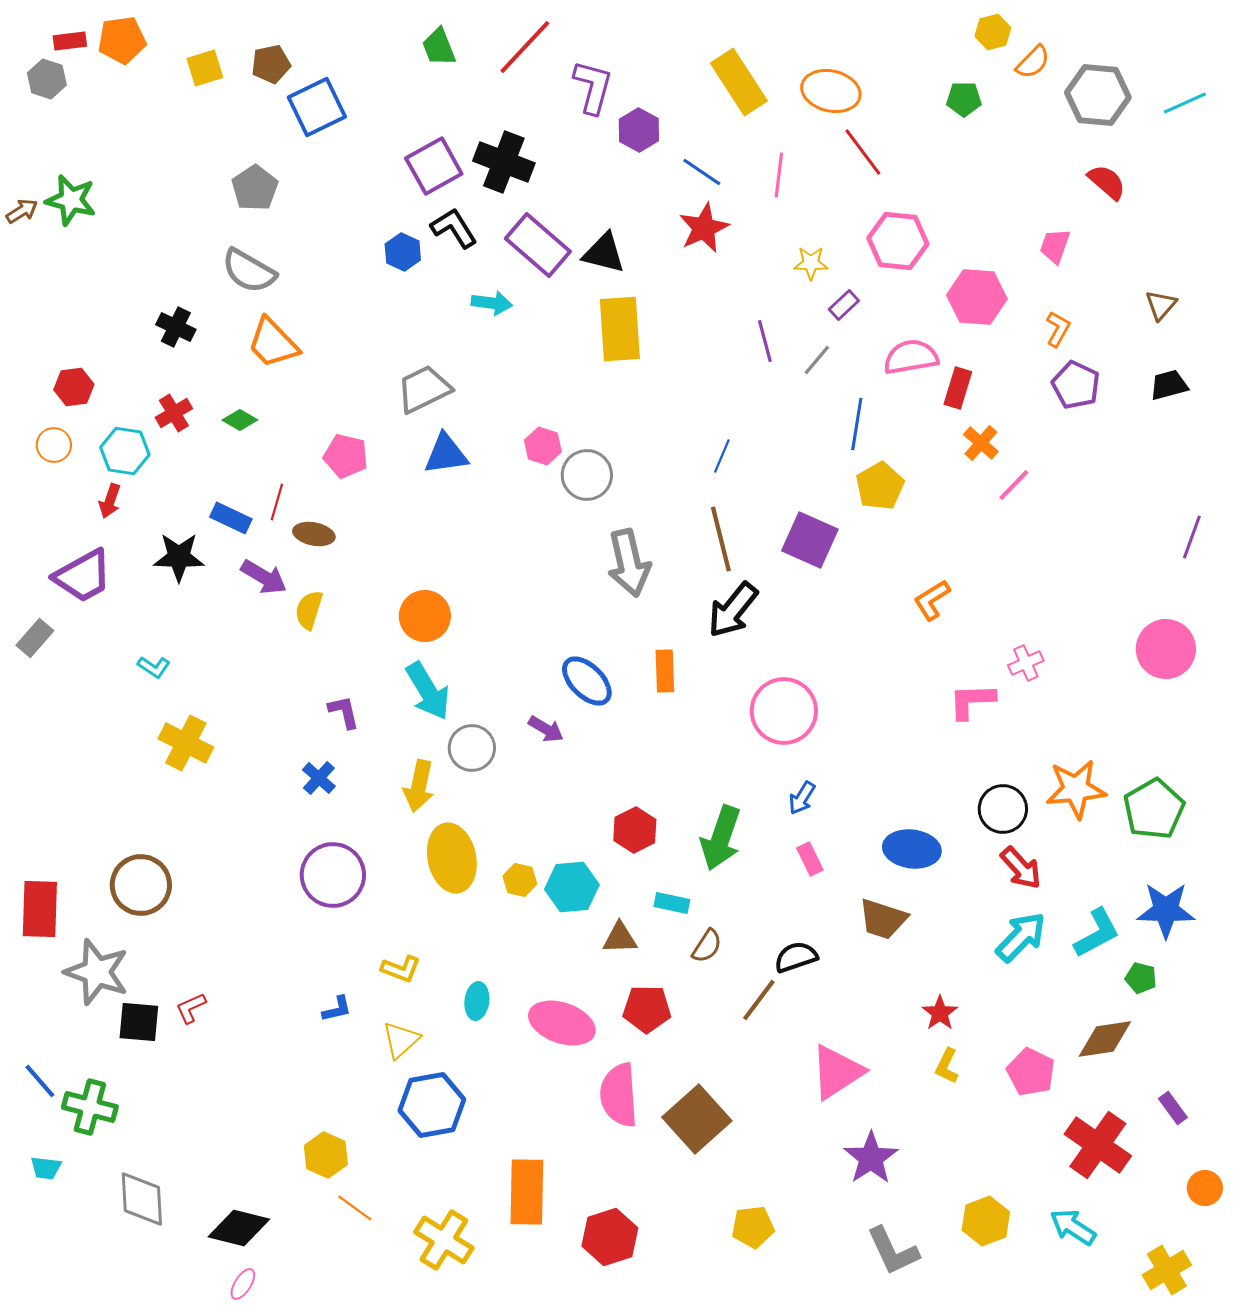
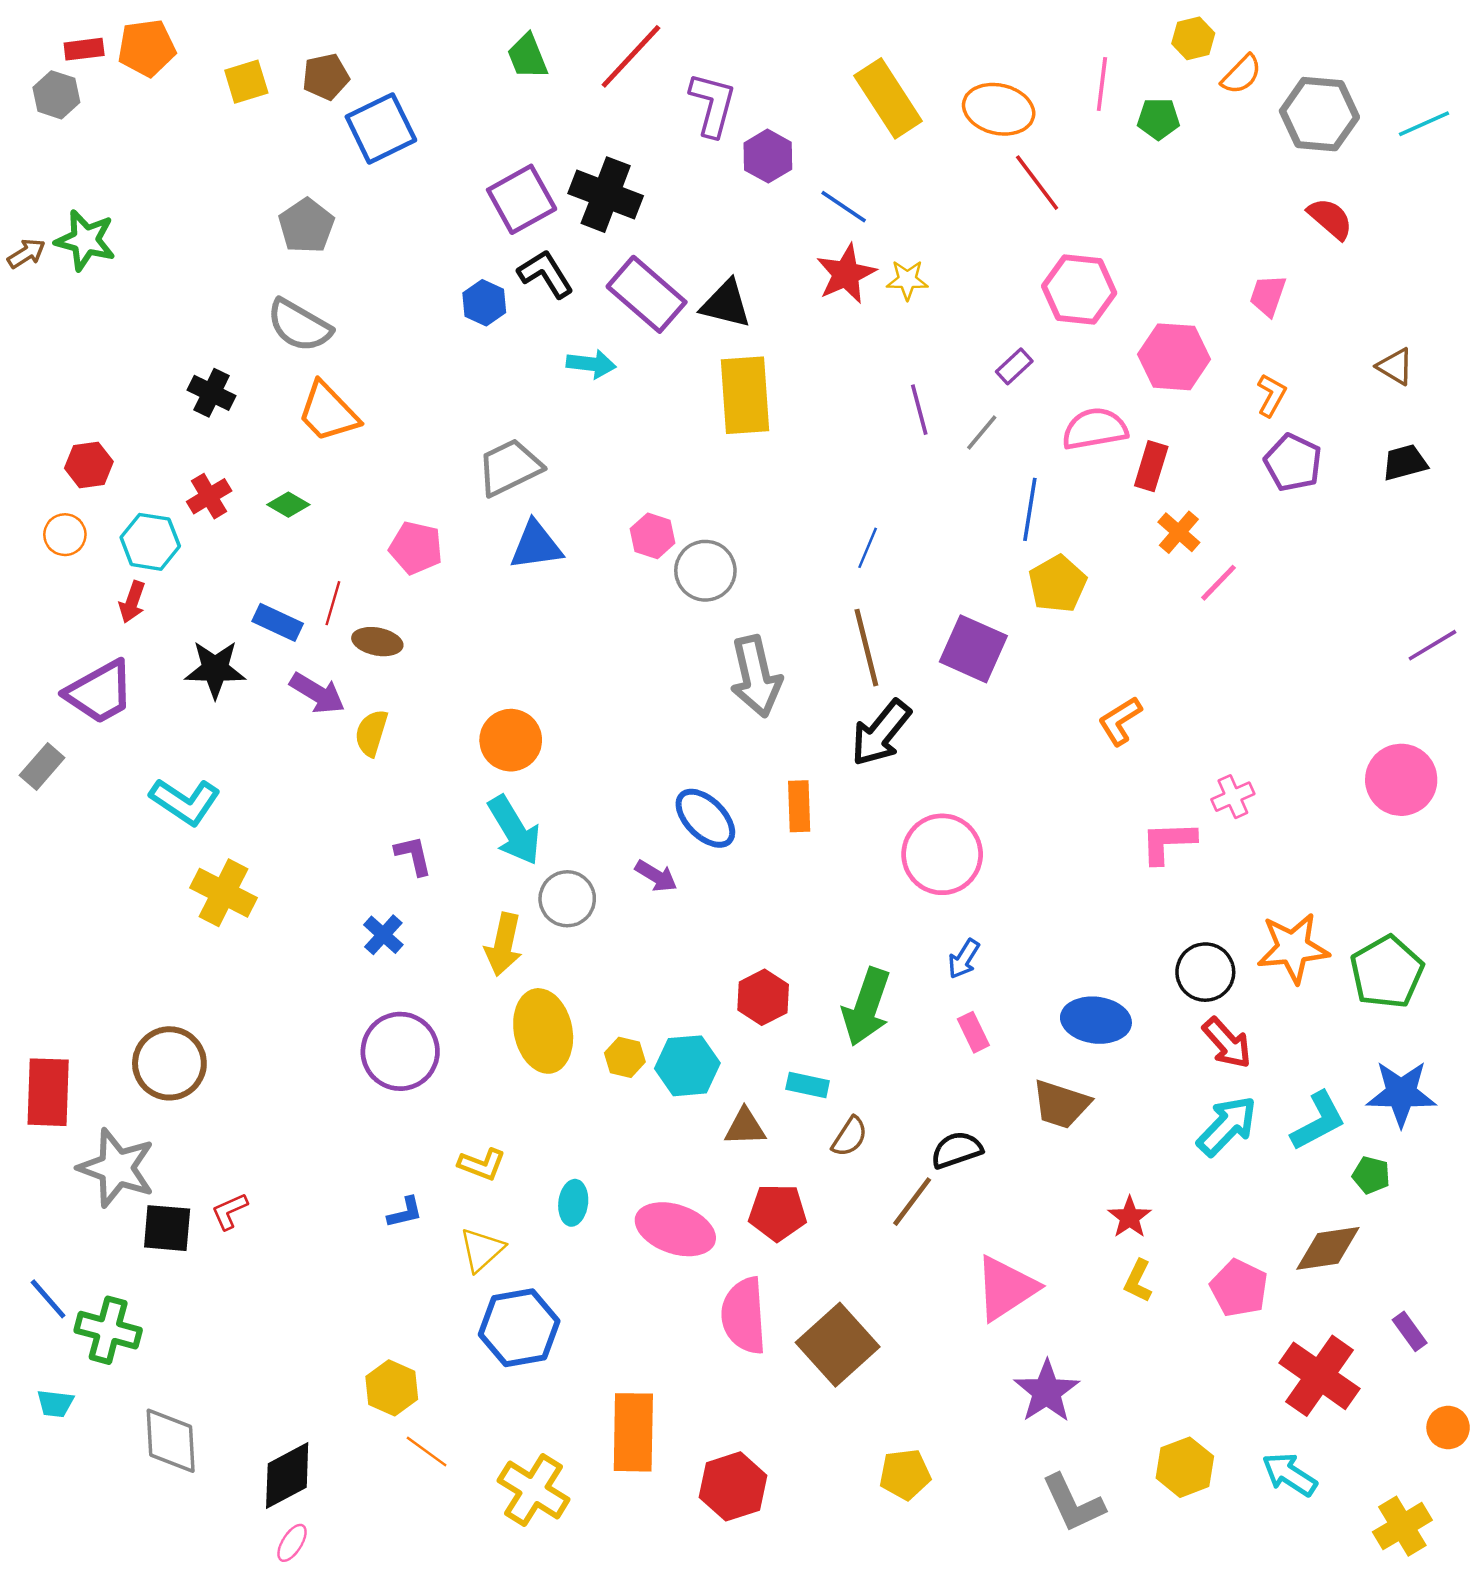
pink line: (779, 175) -> (1102, 84), moved
yellow star: (811, 263) -> (907, 280), moved
brown triangle: (1161, 305) -> (1395, 366), turned -40
purple line: (1192, 537) -> (1432, 645), turned 39
cyan L-shape: (154, 667) -> (185, 801), size x1.8
black diamond: (239, 1228) -> (287, 1476), turned -42

